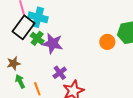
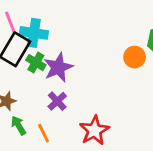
purple star: (53, 43) -> (58, 67), turned -30
purple cross: (60, 73) -> (57, 101), moved

